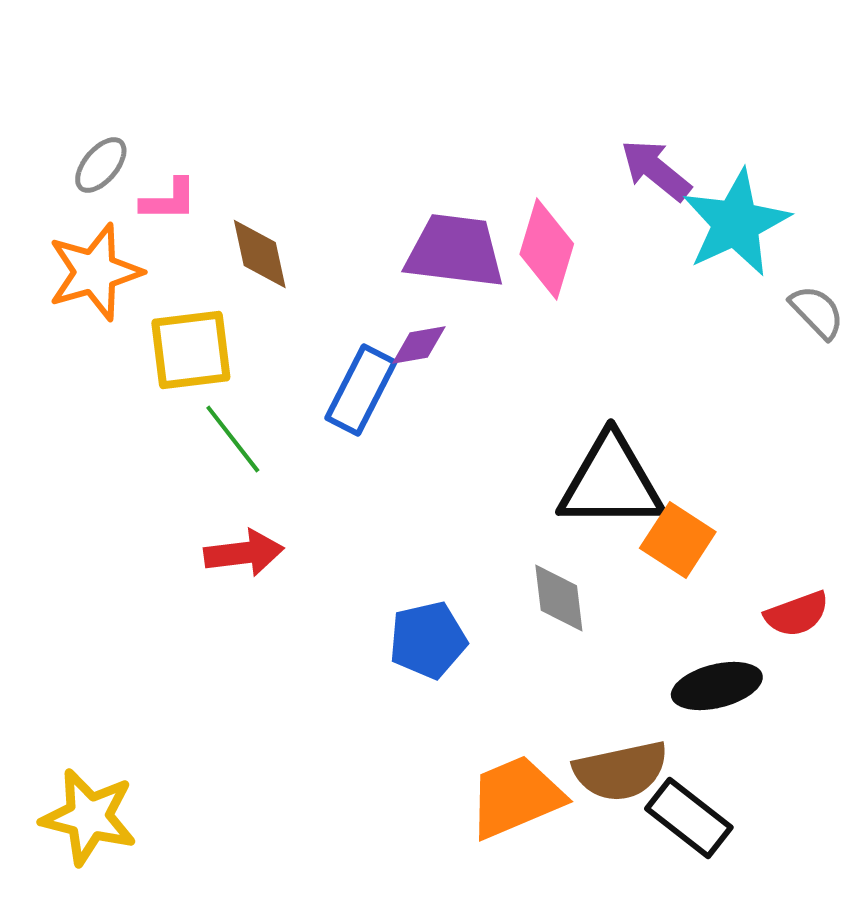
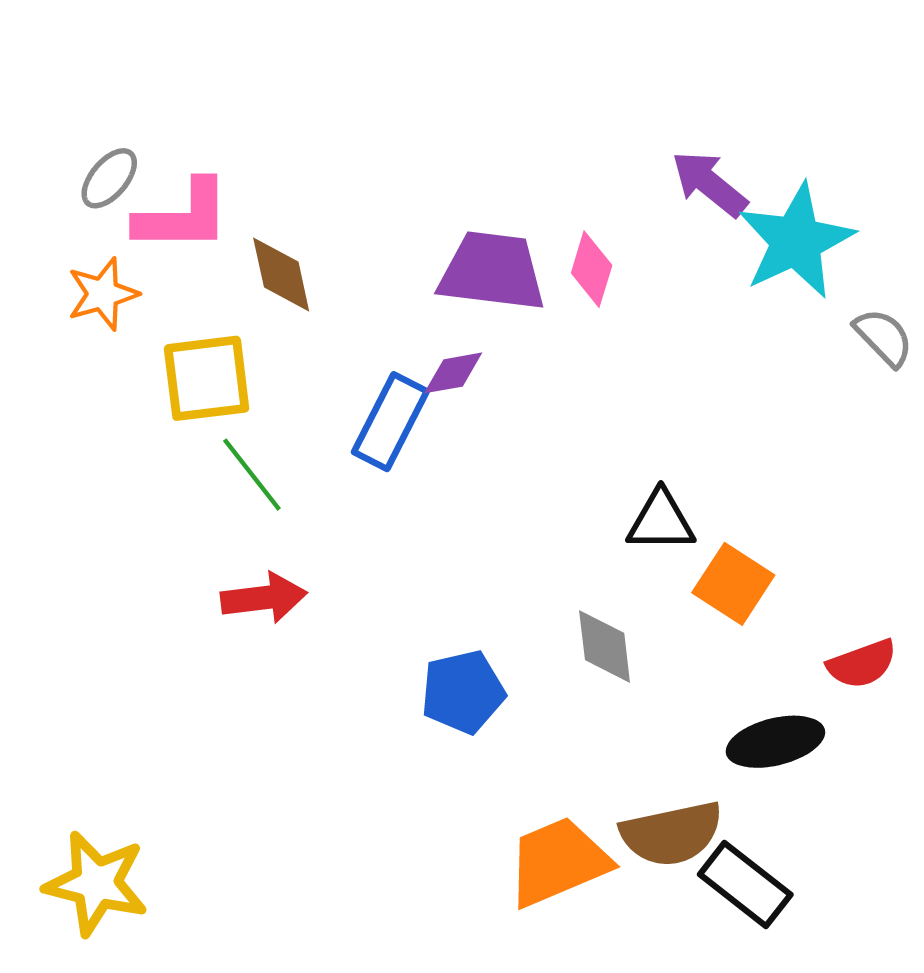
pink L-shape: (169, 200) -> (183, 216), size x1.6
pink diamond: (547, 249) -> (592, 269), size x0.7
orange star: (95, 272) -> (103, 294), size x0.7
black triangle: (611, 482) -> (661, 521), size x0.6

